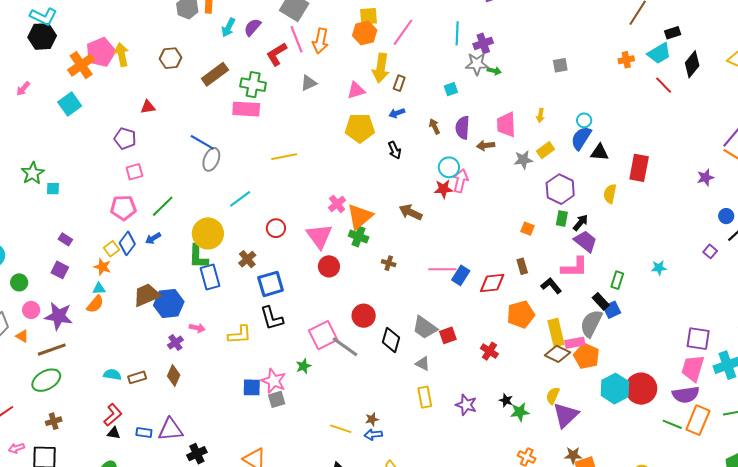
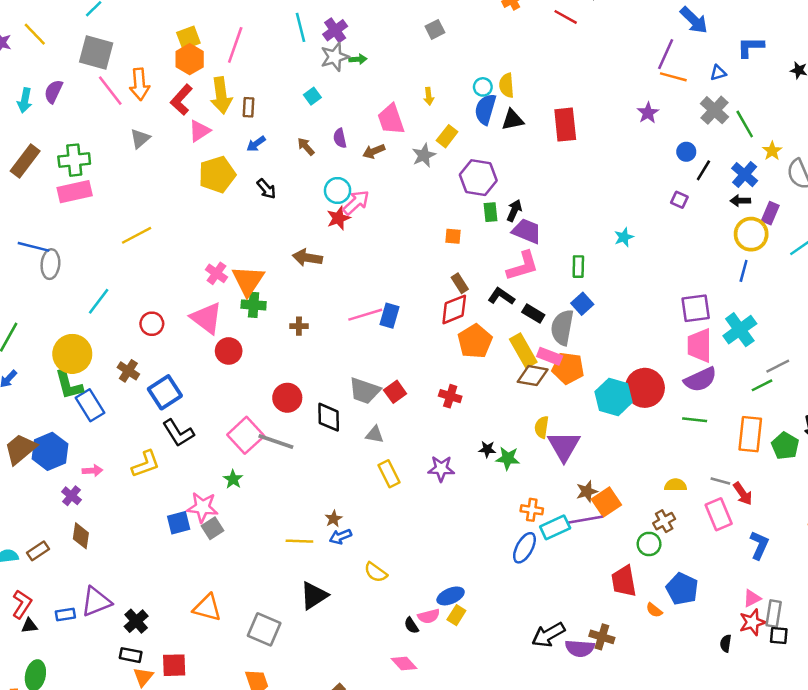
red L-shape: (277, 54) -> (181, 100), moved
purple semicircle: (463, 128) -> (340, 138), size x0.7
pink arrow: (460, 181) -> (356, 202), turned 50
yellow semicircle: (610, 194) -> (507, 85), moved
red diamond: (492, 283) -> (454, 309), moved
black rectangle: (601, 301) -> (533, 314), moved
pink rectangle: (575, 343) -> (550, 356), turned 48
green star: (520, 412) -> (508, 458), turned 30
orange rectangle: (698, 420) -> (750, 434), moved

